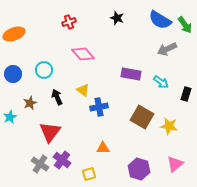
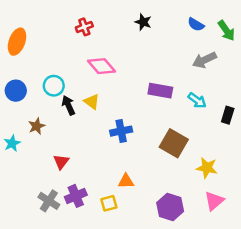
blue semicircle: (160, 20) -> (196, 24), size x0.6
orange ellipse: (14, 34) -> (17, 42), turned -50
yellow triangle: (83, 90) -> (92, 102), moved
black arrow: (57, 97) -> (68, 105), moved
yellow star: (169, 126) -> (207, 168), moved
red triangle: (50, 132) -> (61, 162), size x0.6
purple cross: (62, 160) -> (76, 196), turned 30
yellow square: (89, 174) -> (109, 203), moved

